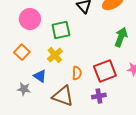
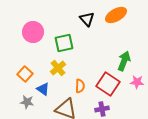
green arrow: (121, 37) -> (124, 61), moved
orange square: (22, 52) -> (25, 74), moved
red square: (105, 71) -> (108, 84), turned -35

